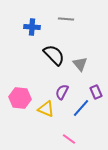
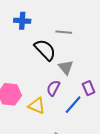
gray line: (66, 19) -> (64, 32), moved
gray triangle: (80, 64) -> (66, 67), moved

